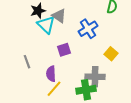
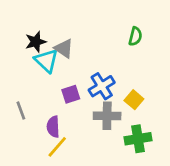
blue cross: (88, 29) -> (102, 86), moved
gray cross: (95, 77) -> (107, 116), moved
green cross: (86, 90) -> (138, 139), moved

